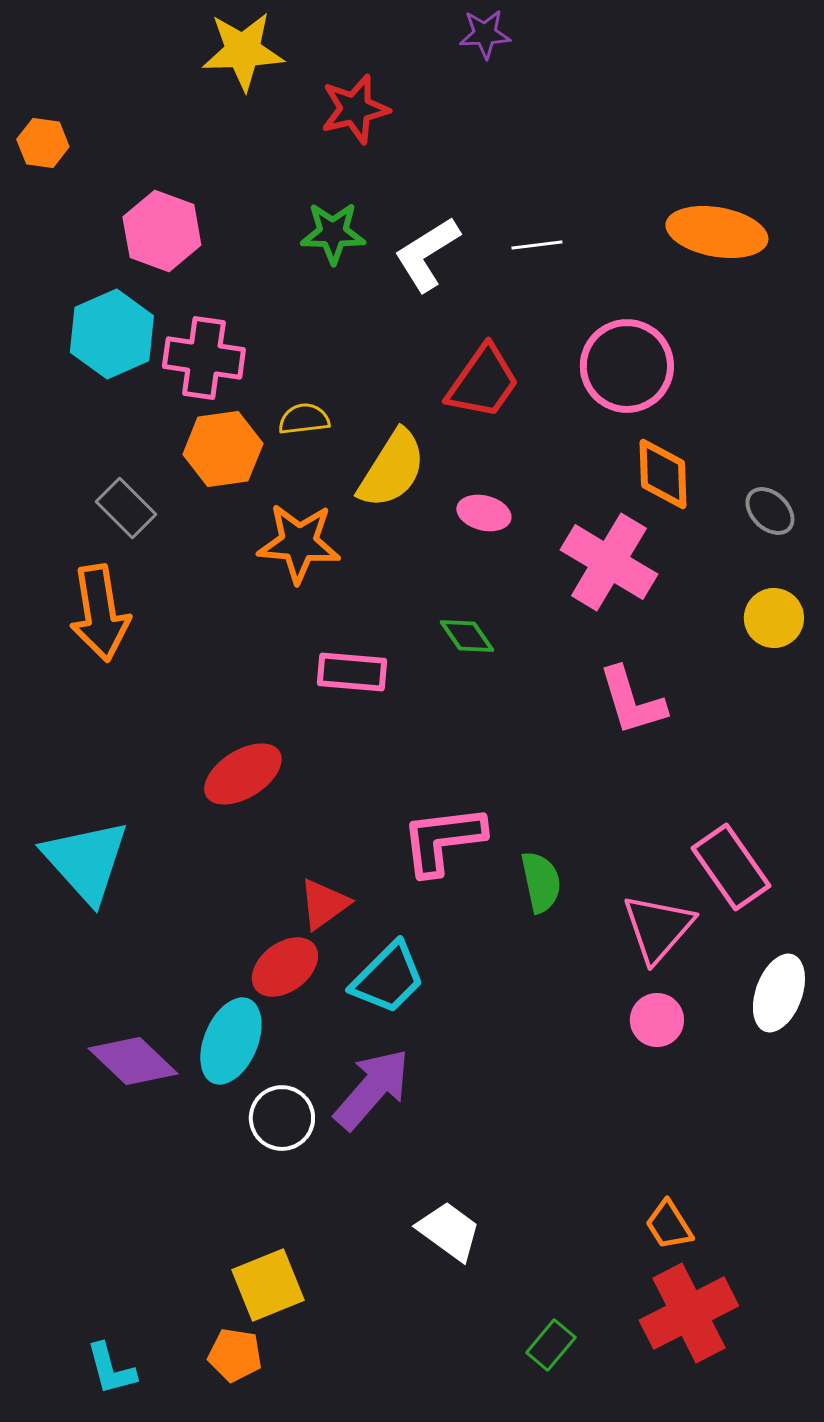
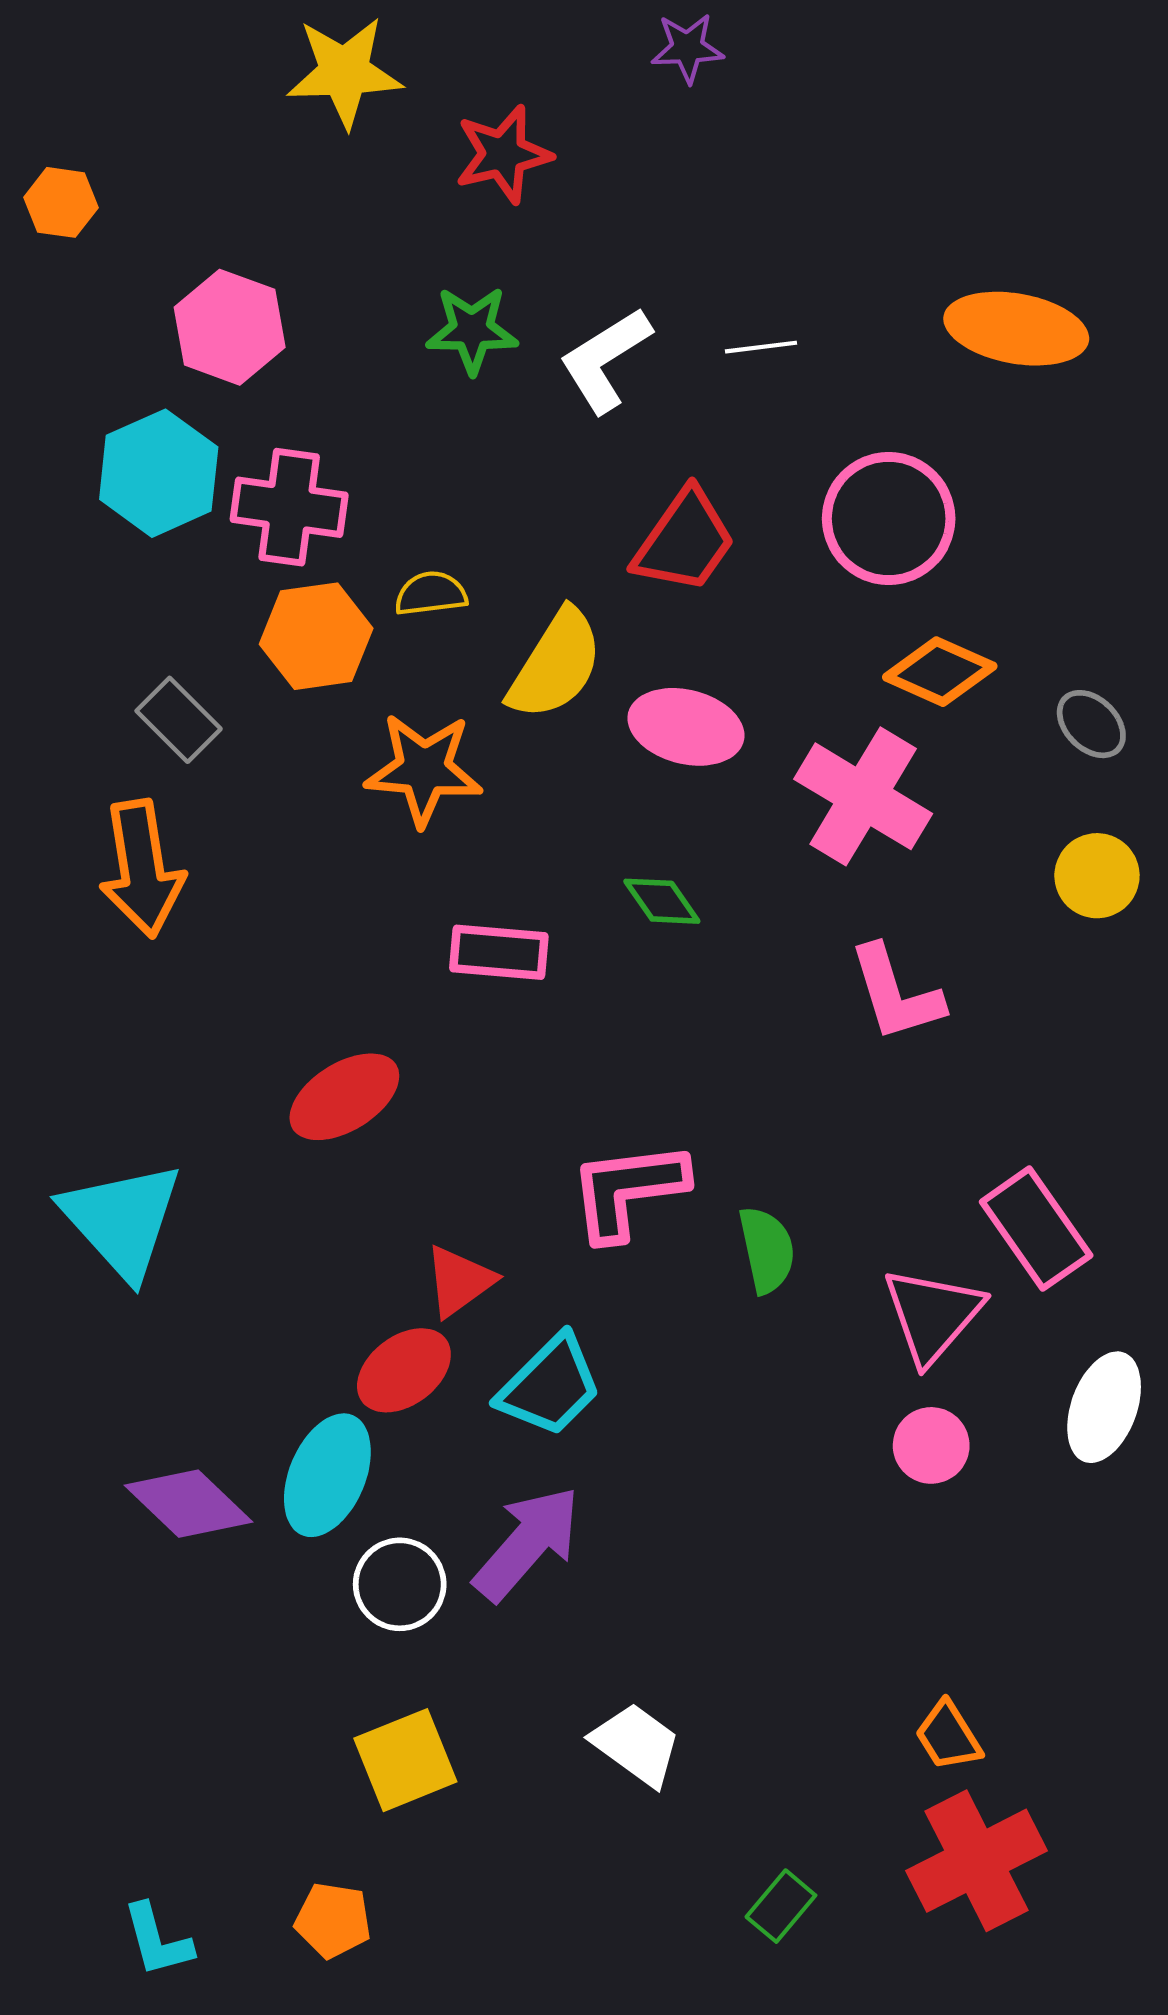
orange diamond: (663, 474) -> (940, 672), turned -64
pink ellipse: (484, 513) -> (686, 727), size x1.5
yellow square: (268, 1285) -> (405, 1760), moved

